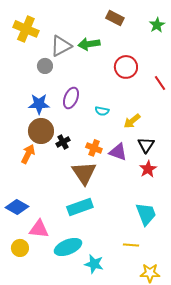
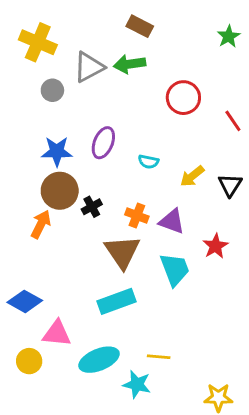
brown rectangle: (115, 18) -> (140, 26), moved
gray circle: (45, 66) -> (52, 90), moved
black triangle: (146, 145) -> (230, 185), moved
cyan trapezoid: (146, 214) -> (175, 269), moved
yellow line: (131, 245) -> (159, 357), moved

